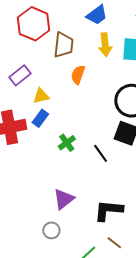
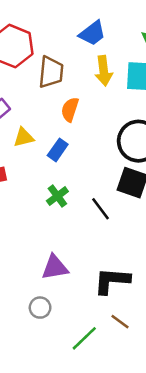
blue rectangle: (40, 118) -> (58, 150), moved
purple triangle: (64, 199) -> (55, 267), turned 30

